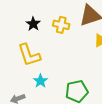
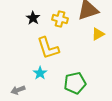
yellow L-shape: (29, 55) -> (48, 48), moved

